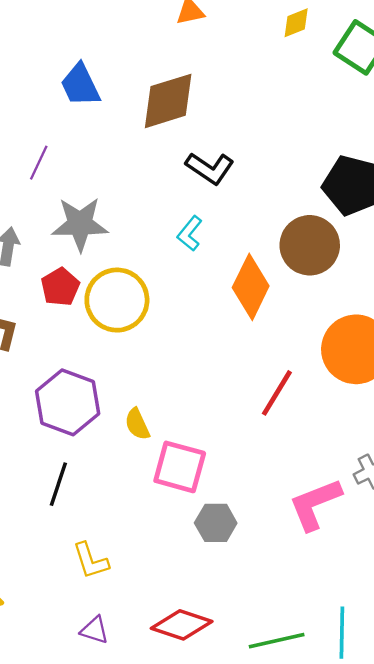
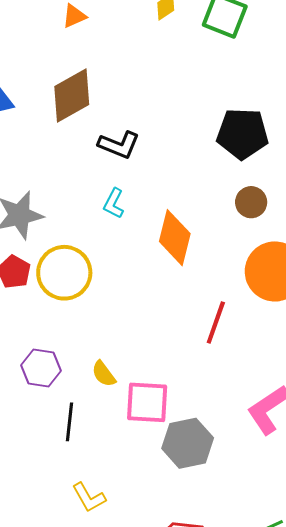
brown circle: (310, 245) -> (251, 202), moved, size x0.6
purple hexagon: (68, 402) -> (41, 368), size x0.7
black line: (58, 484) -> (69, 422), moved
gray hexagon: (216, 523) -> (188, 443), size x1.4

